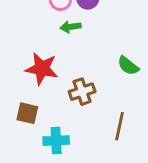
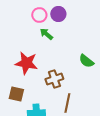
green arrow: (71, 27) -> (46, 34), turned 48
brown line: (119, 126) -> (67, 103), moved

